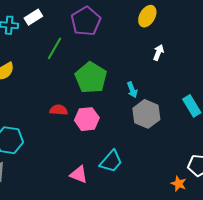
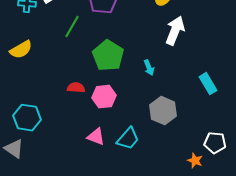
white arrow: (158, 52) -> (175, 31), size x1.8
gray hexagon: (146, 114) -> (163, 111), moved
pink triangle: (79, 175) -> (96, 137), moved

